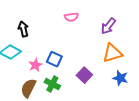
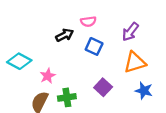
black arrow: (23, 29) -> (65, 35), moved, turned 77
blue square: (54, 59) -> (94, 46), moved
green cross: (52, 84) -> (67, 97), turned -35

